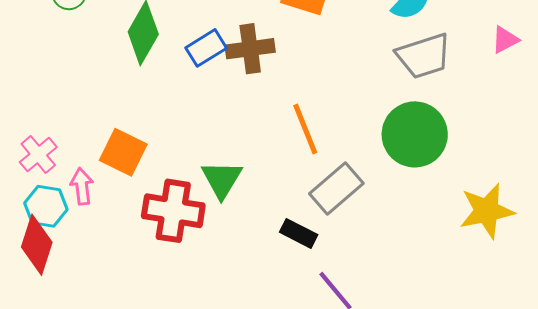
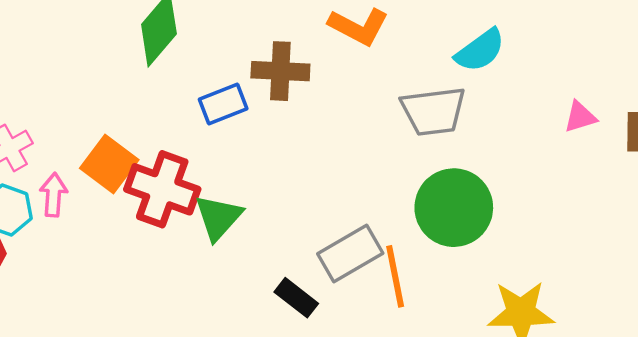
blue rectangle: (206, 48) -> (223, 104), moved
gray trapezoid: (424, 56) -> (433, 111), moved
orange line: (305, 129) -> (395, 276), moved
red cross: (173, 211) -> (162, 189), moved

